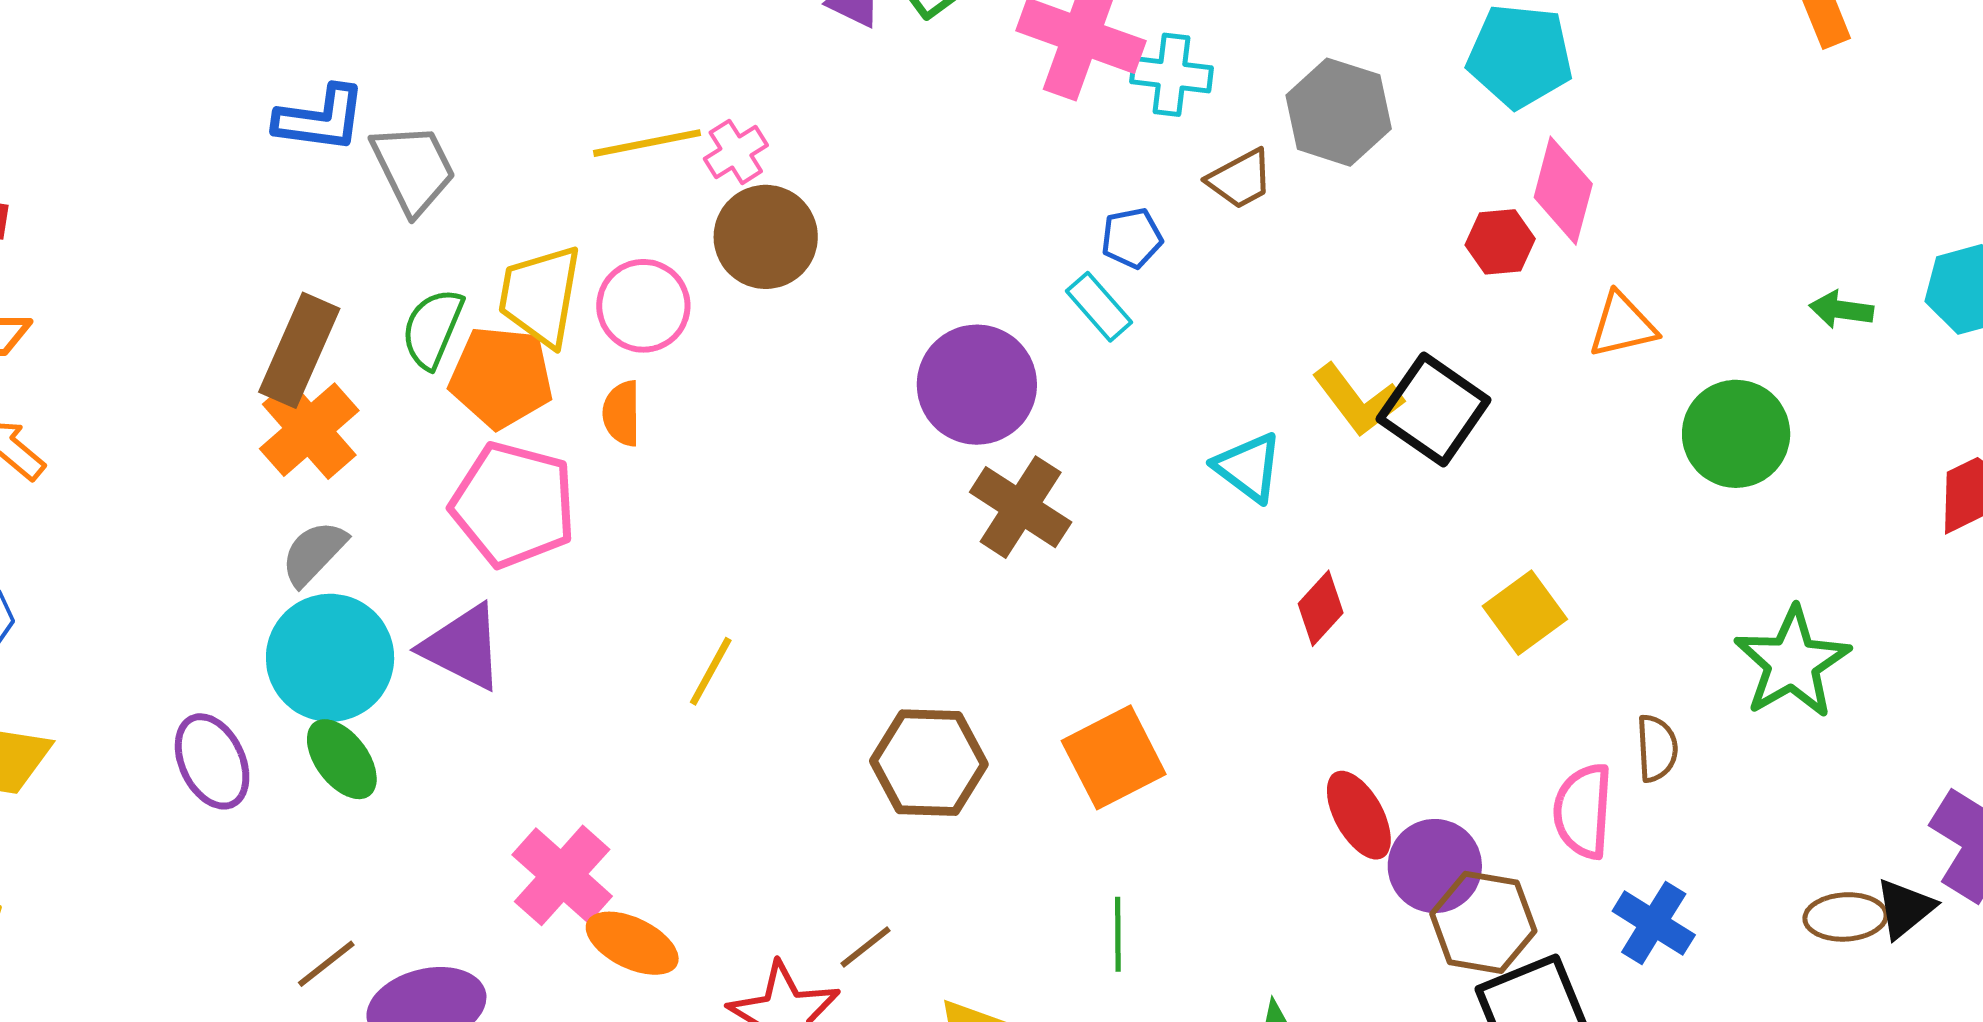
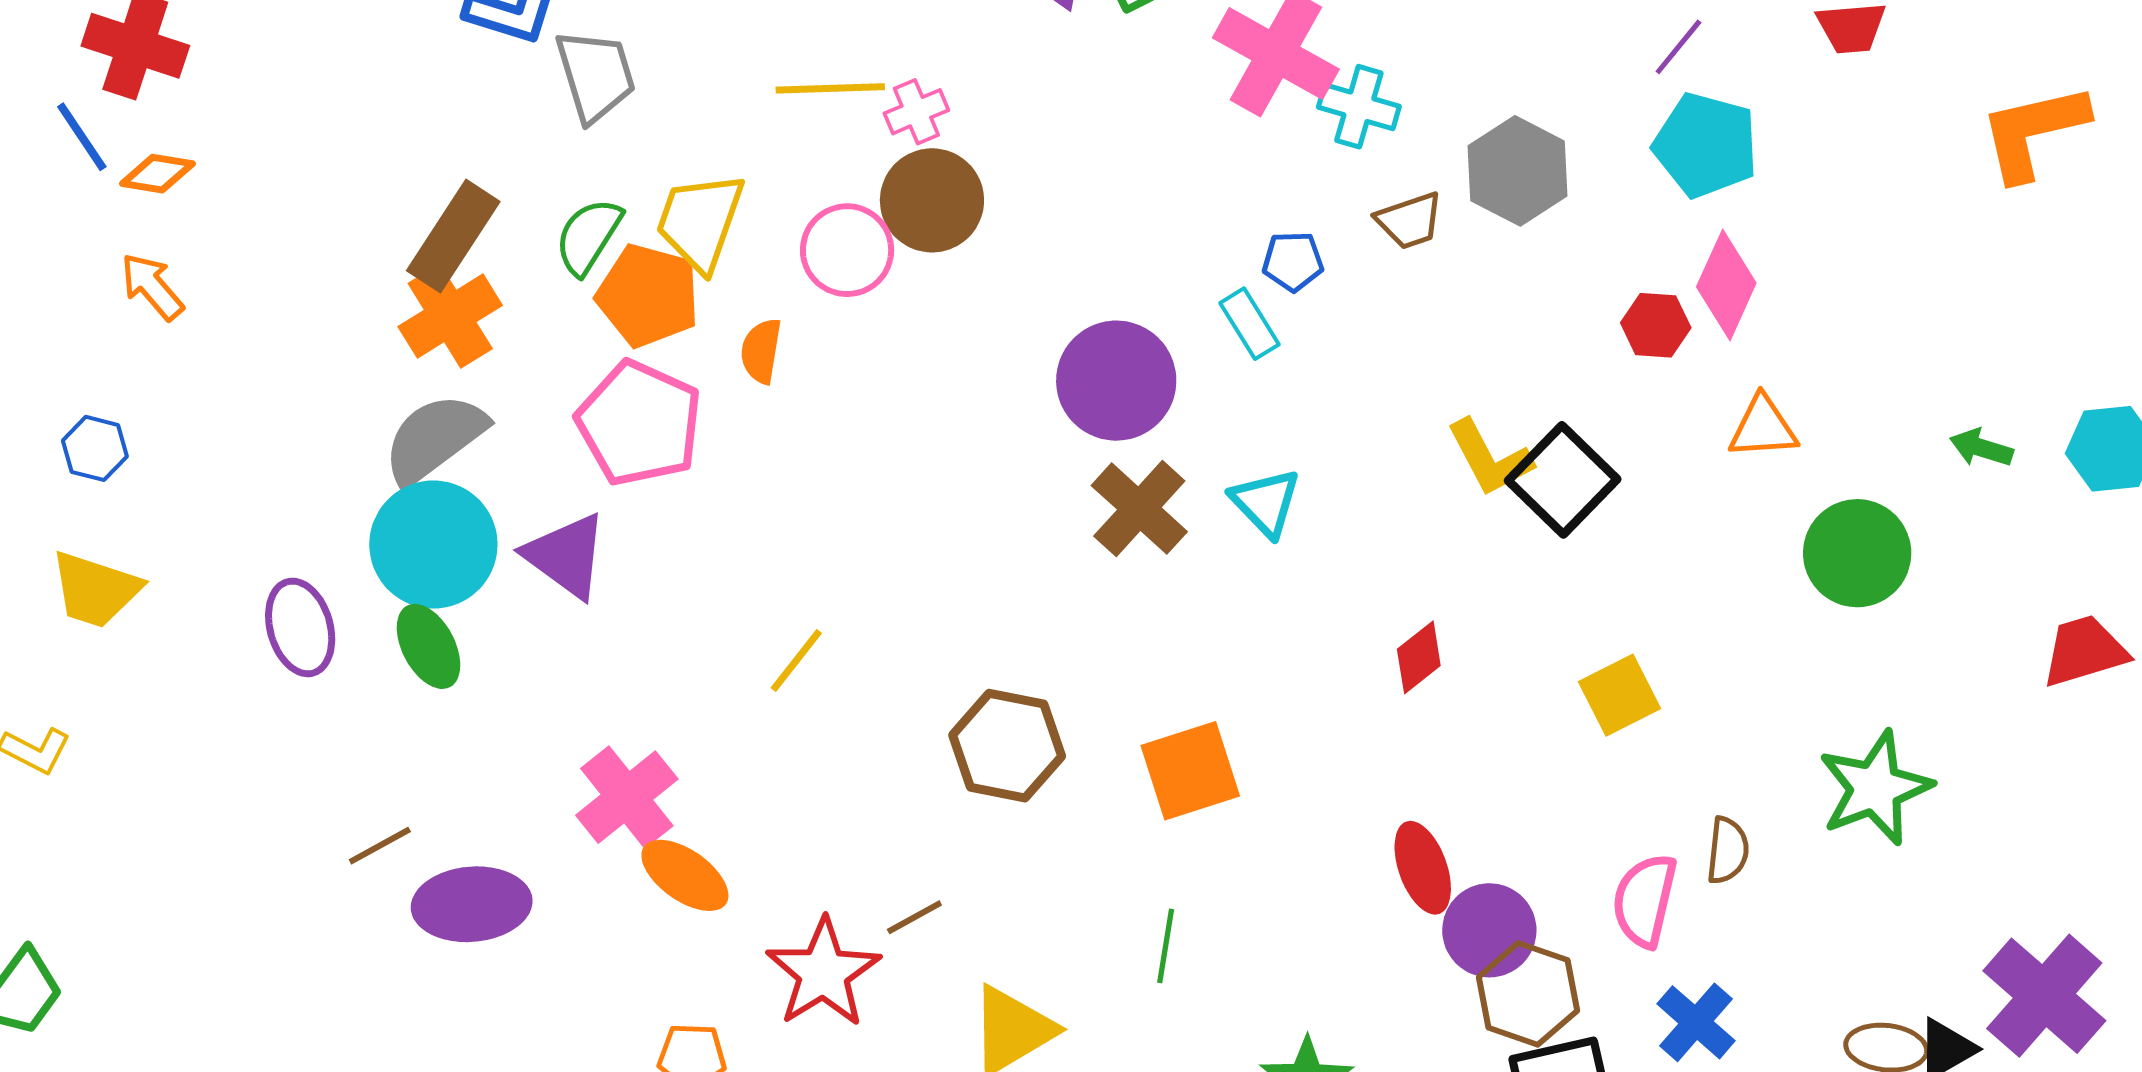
pink circle: (643, 306) -> (847, 250), moved
cyan triangle: (1248, 467) -> (1266, 502), moved
gray semicircle: (314, 553) -> (434, 438), size x1.5
yellow line: (711, 671) -> (796, 661), moved

